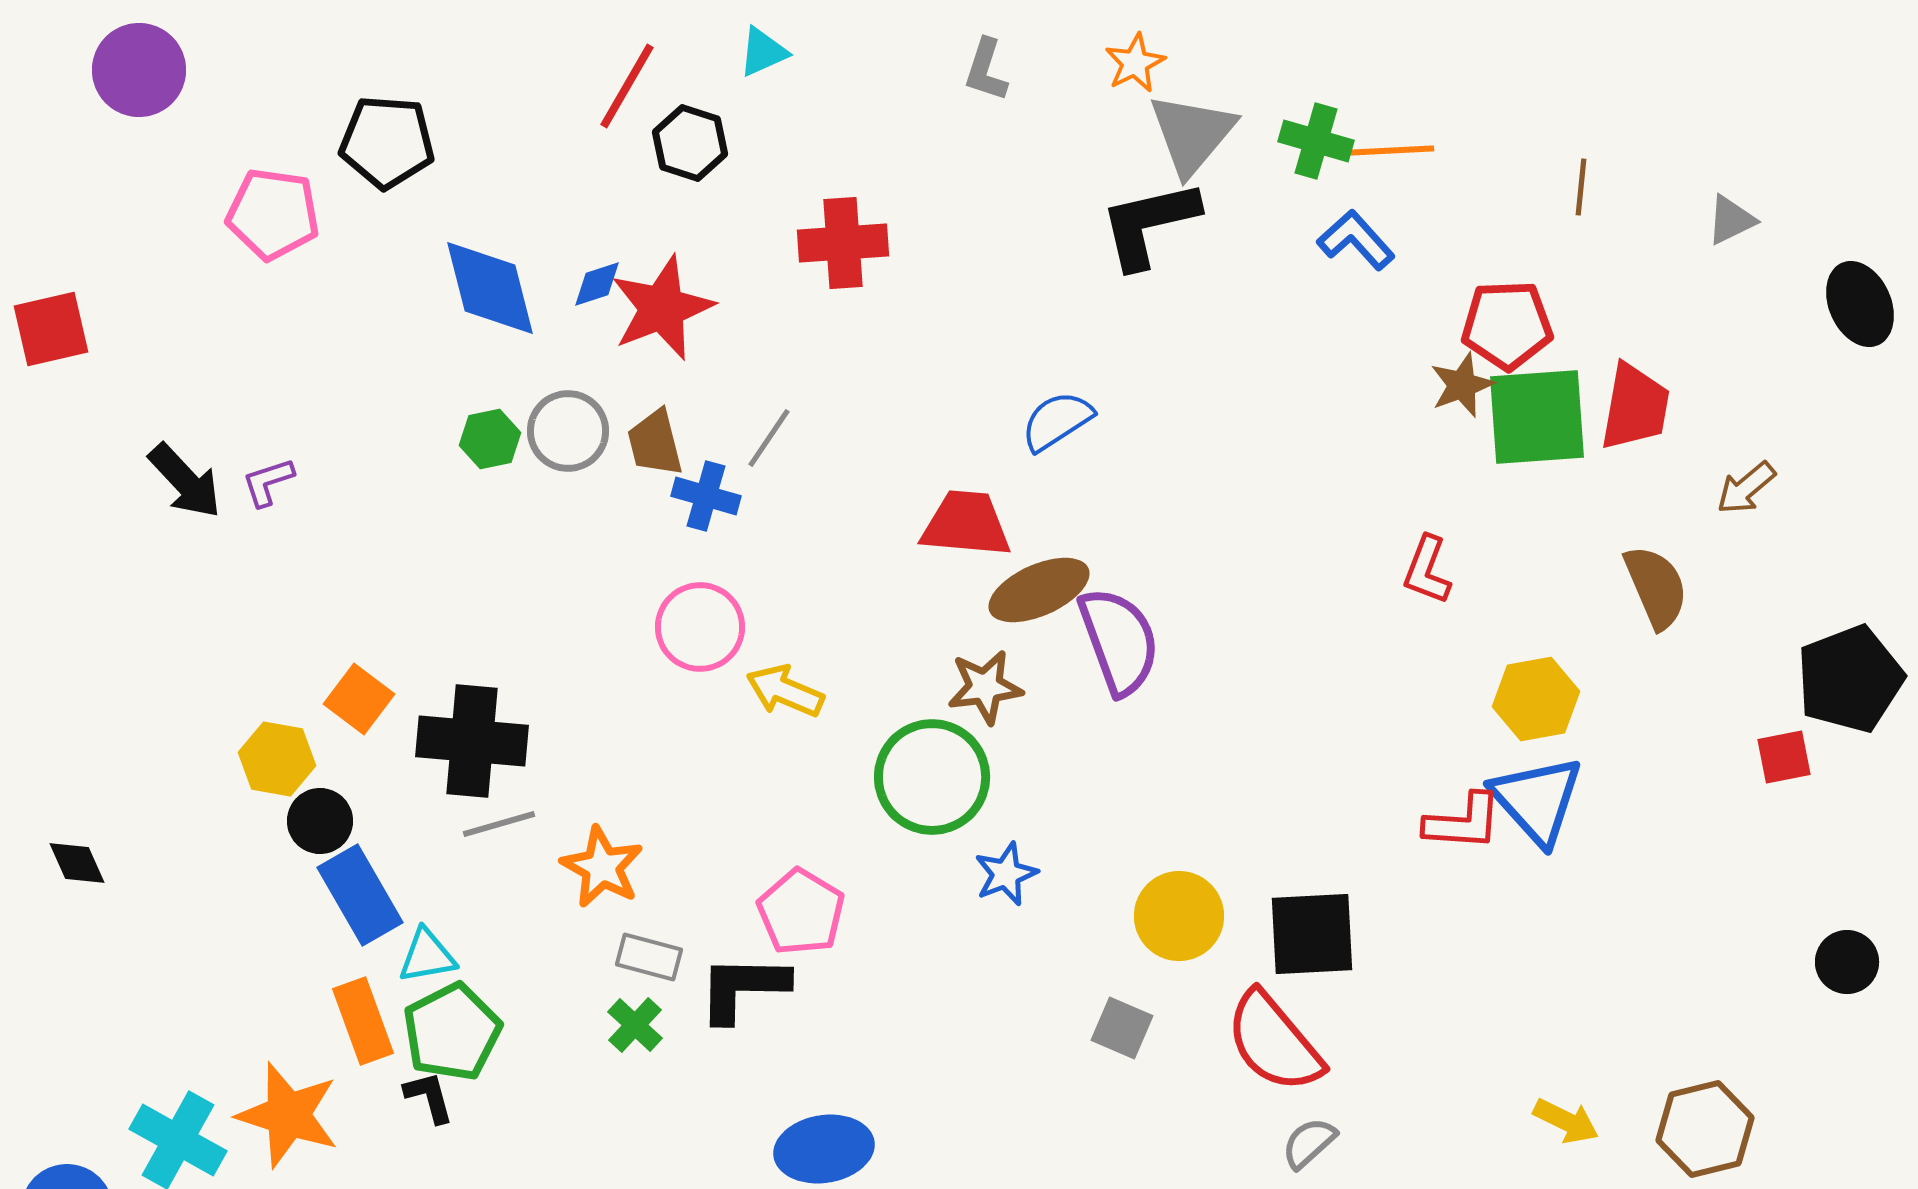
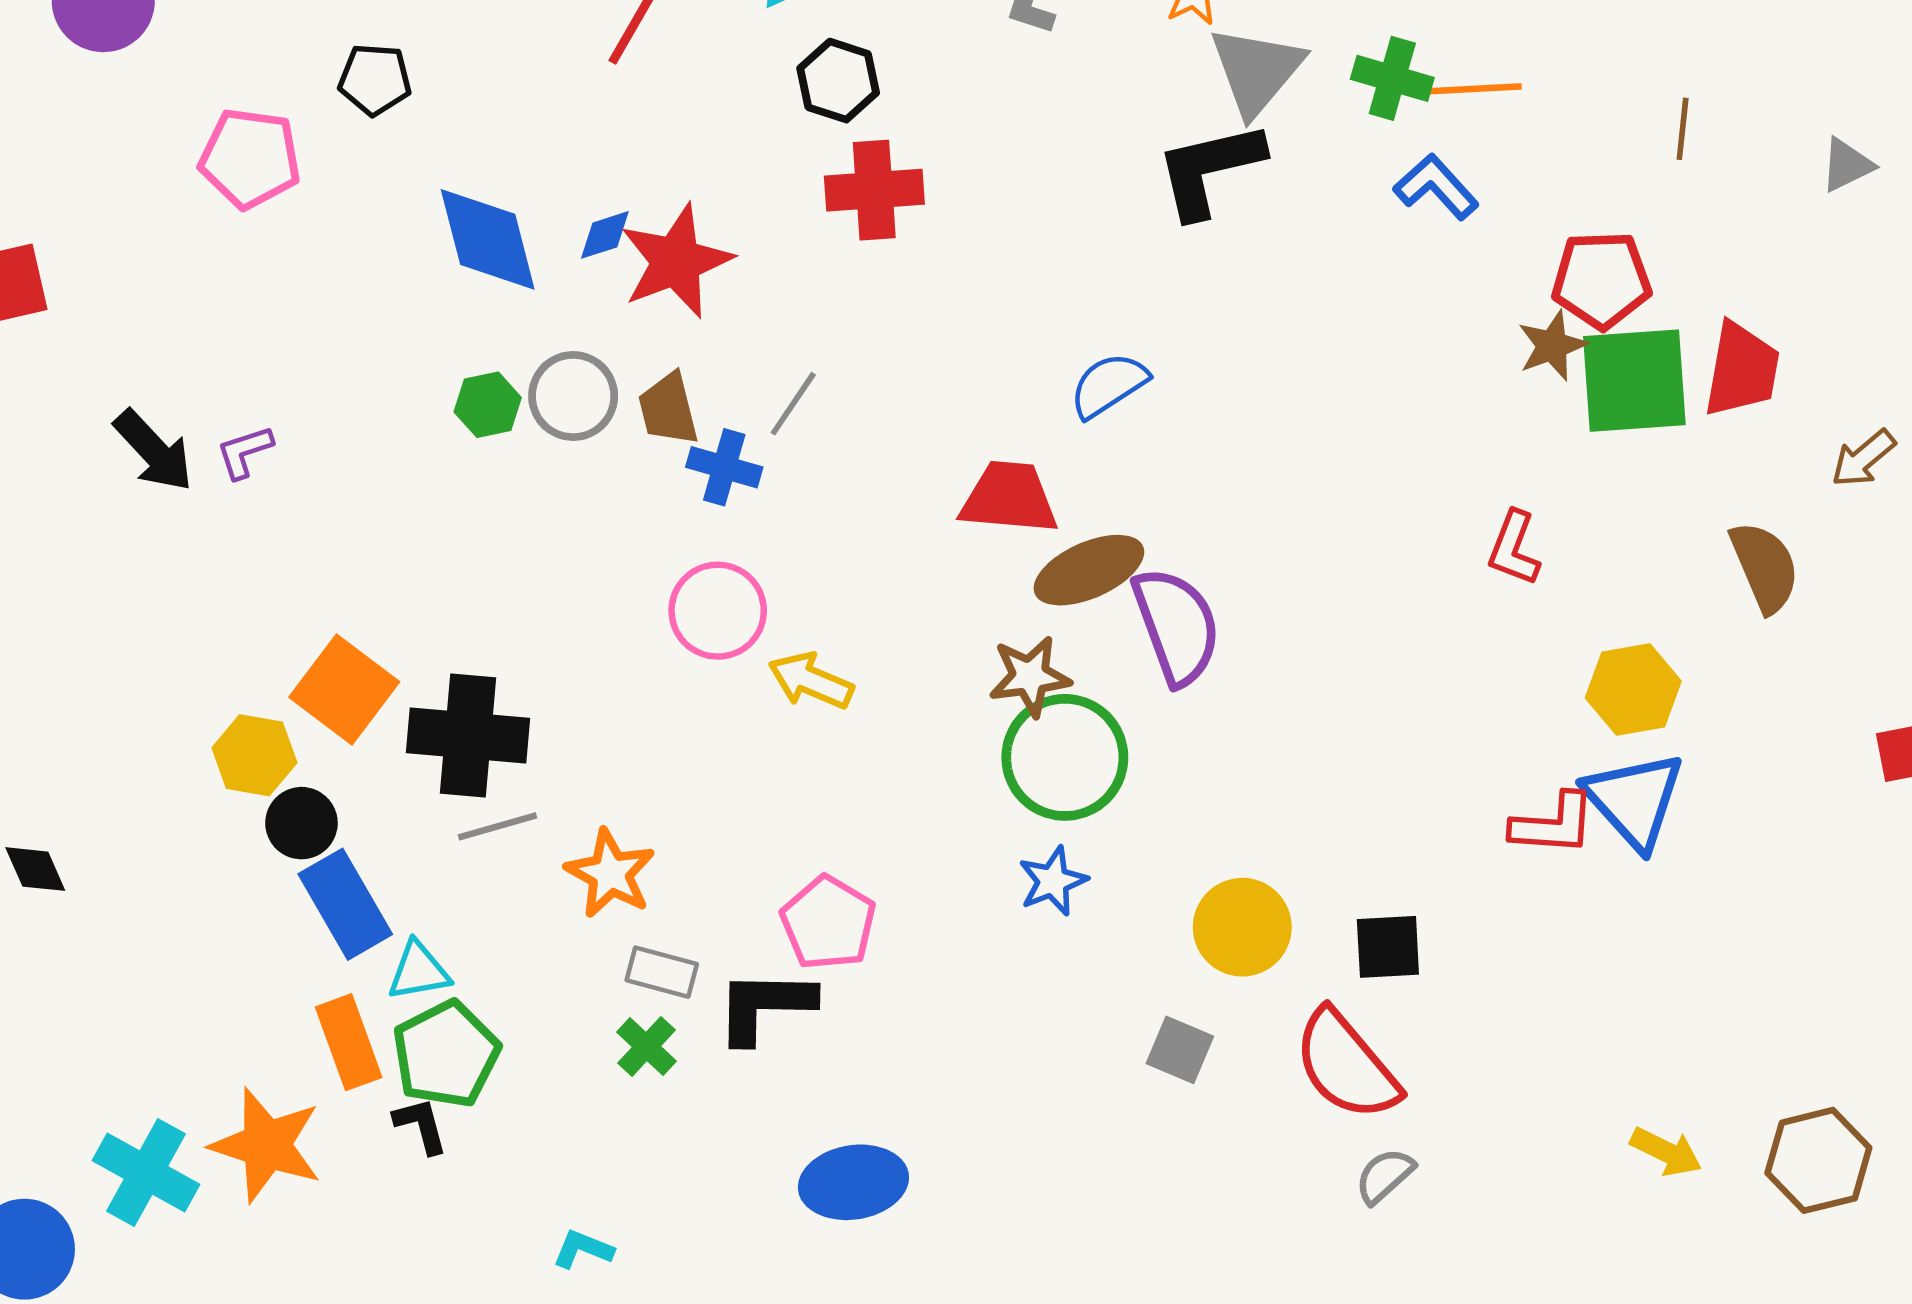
black pentagon: (387, 142) -> (375, 79), size x0.7
black hexagon: (690, 143) -> (838, 81), moved
orange square: (359, 699) -> (344, 689), size x1.4
green circle: (932, 777) -> (1065, 757), moved
black square: (1312, 934) -> (1388, 947), size x0.7

